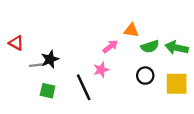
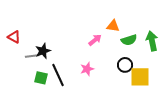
green arrow: (177, 48) -> (152, 41), turned 66
pink star: (101, 70) -> (87, 69), moved
yellow square: (177, 84) -> (140, 77), moved
black line: (84, 87) -> (58, 75), moved

